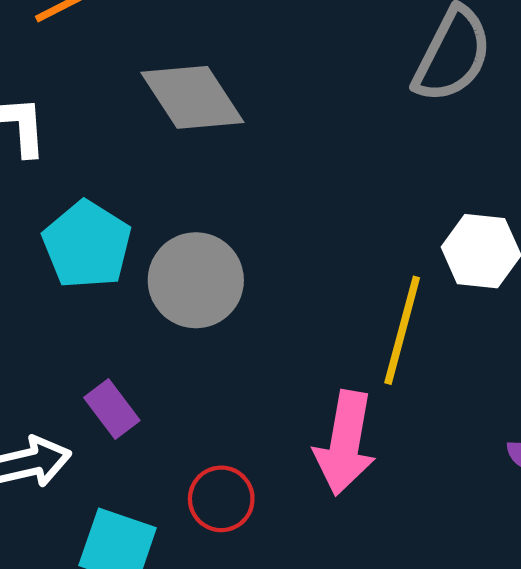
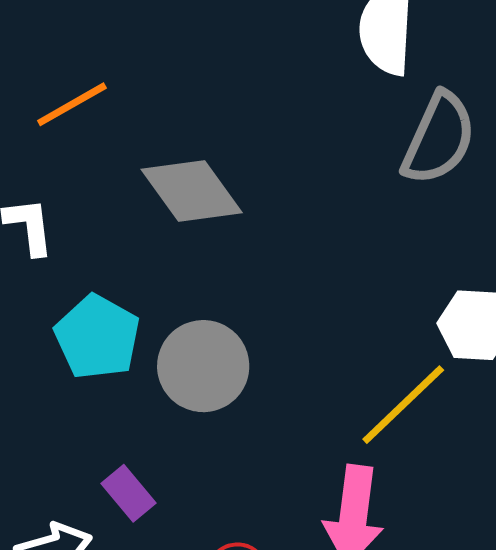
yellow line: (402, 330) -> (403, 405), turned 34

